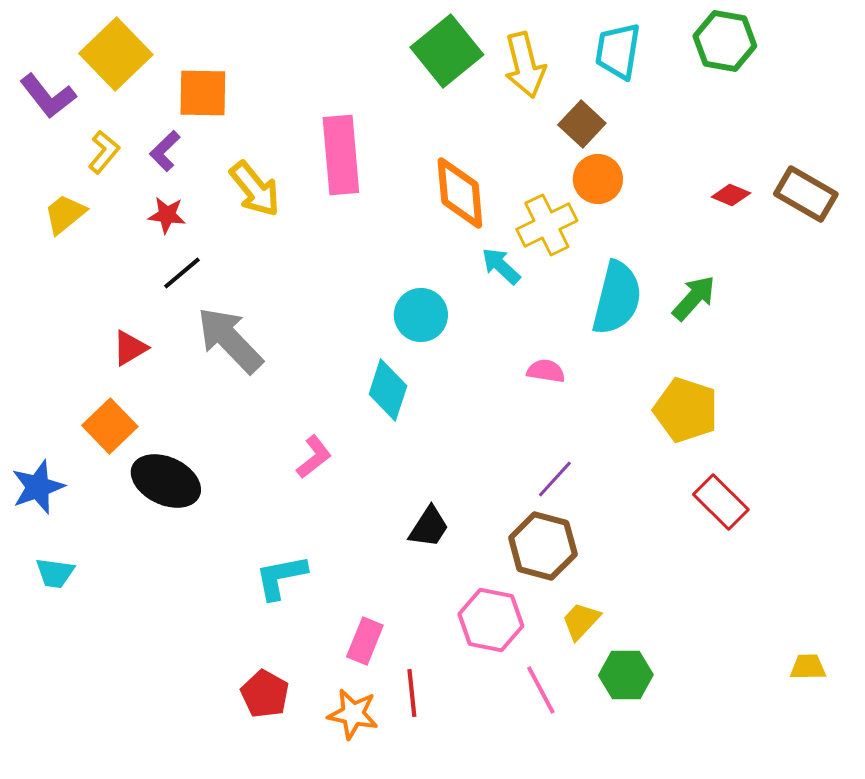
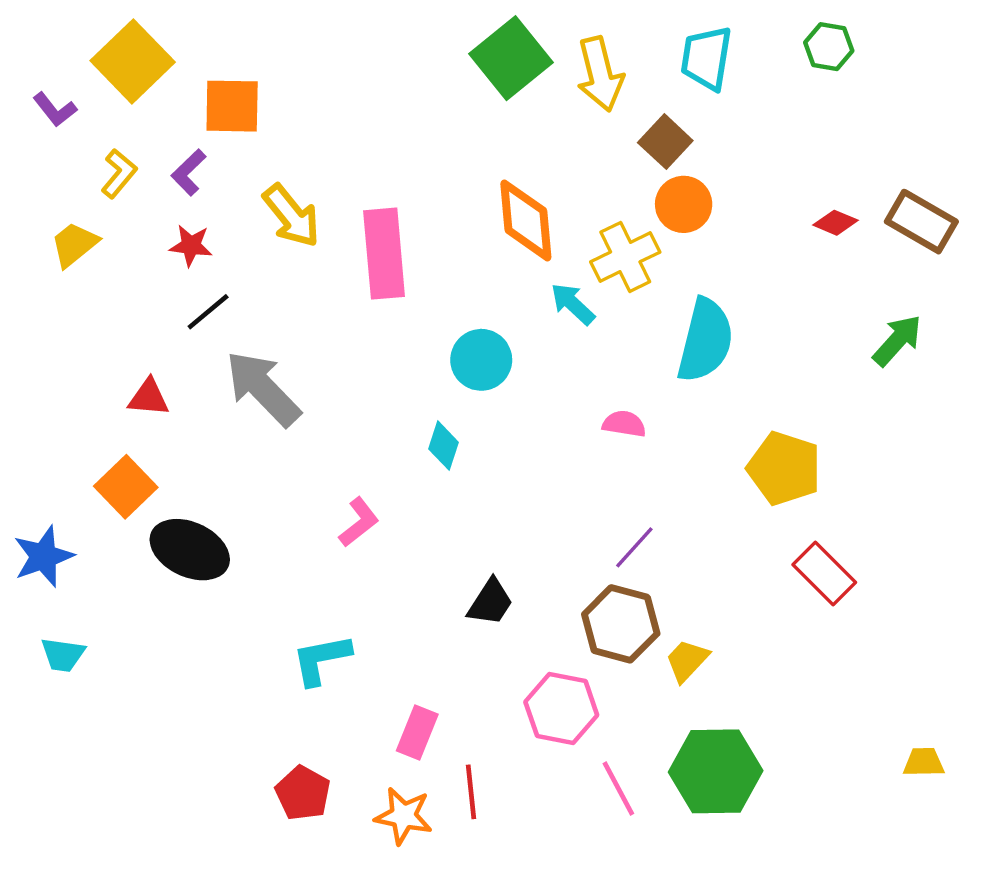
green hexagon: (725, 41) -> (829, 47), size x0.7
purple L-shape: (48, 96) -> (55, 110), size x0.7
pink rectangle: (341, 155) -> (384, 254), moved
green arrow: (694, 298) -> (897, 340), moved
red triangle: (130, 348) -> (149, 398), turned 36
cyan diamond: (388, 390) -> (444, 446), size x0.7
yellow trapezoid: (581, 621) -> (687, 660), moved
green hexagon: (626, 675) -> (716, 771), size x1.5

